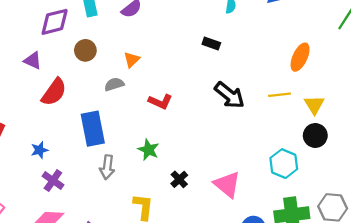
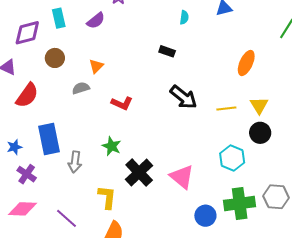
yellow line: (279, 95) -> (226, 109), moved
blue rectangle: (93, 129) -> (49, 139), moved
black cross: (179, 179) -> (139, 173), size x1.8

